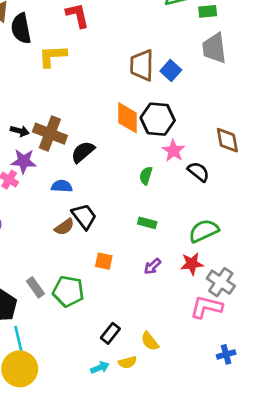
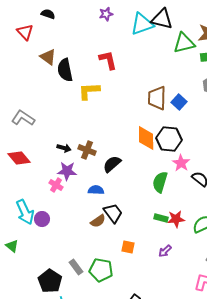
brown cross: (50, 134) -> (87, 150), size x0.7
green semicircle: (146, 176) -> (160, 182), size x1.5
red star: (192, 264) -> (176, 219), moved

